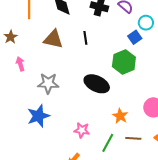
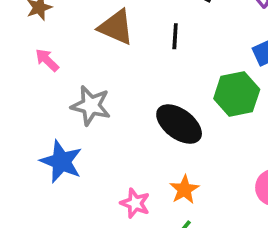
pink arrow: (20, 64) -> (47, 60), turned -40
blue star: (38, 116) -> (61, 161), turned 30
orange star: (120, 116) -> (184, 189), moved

